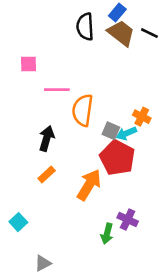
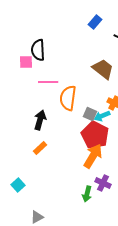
black semicircle: (85, 27) -> (38, 50), moved
brown trapezoid: (121, 33) -> (103, 69), moved
orange arrow: (89, 185) -> (93, 156), moved

